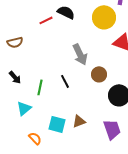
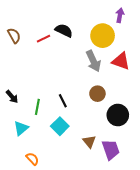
brown semicircle: (15, 42) -> (14, 36), moved, turned -105
gray arrow: (80, 54) -> (93, 61), moved
brown triangle: (79, 121) -> (89, 141), moved, turned -48
cyan square: (57, 124) -> (60, 126), moved, turned 30

